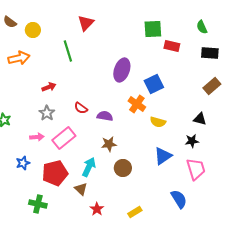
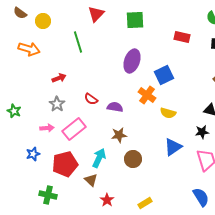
green square: (153, 29) -> (135, 20), moved
orange arrow: (19, 58) -> (29, 49), turned 30
blue semicircle: (179, 199) -> (201, 197), moved

